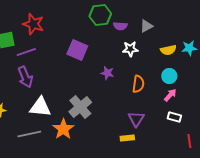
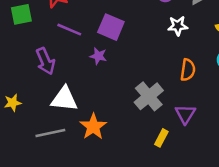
purple line: (26, 52) -> (69, 30), moved, turned 42
purple star: (107, 73) -> (98, 56), moved
gray cross: (80, 107) -> (149, 96), moved
yellow rectangle: (127, 138) -> (161, 138), moved, turned -56

